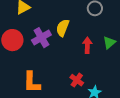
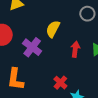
purple cross: (41, 38) -> (32, 47), moved, turned -30

